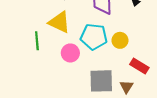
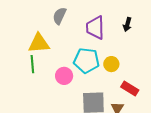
yellow triangle: (59, 22) -> (39, 43), moved, turned -30

